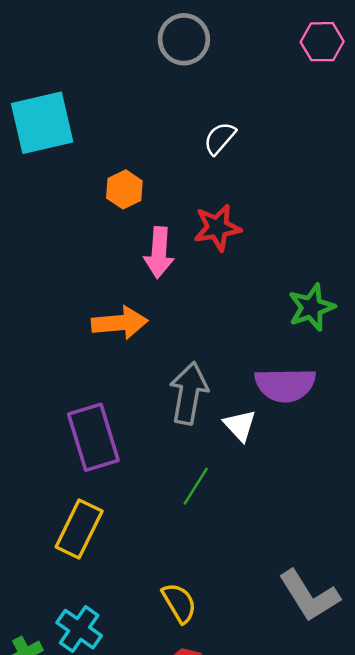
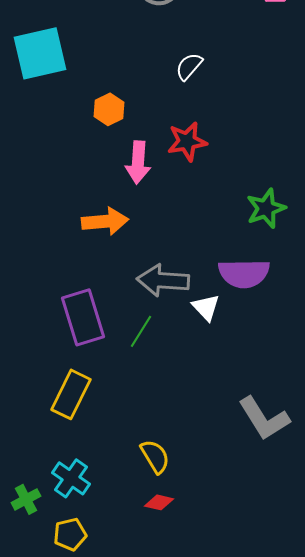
gray arrow: (189, 393) -> (163, 280), turned -96
green line: (196, 486) -> (141, 331), moved
gray L-shape: (309, 596) -> (264, 418), moved

